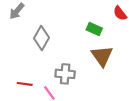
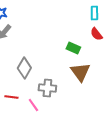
gray diamond: (41, 38) -> (24, 68), moved

